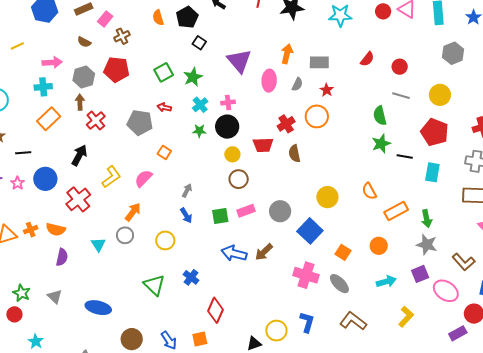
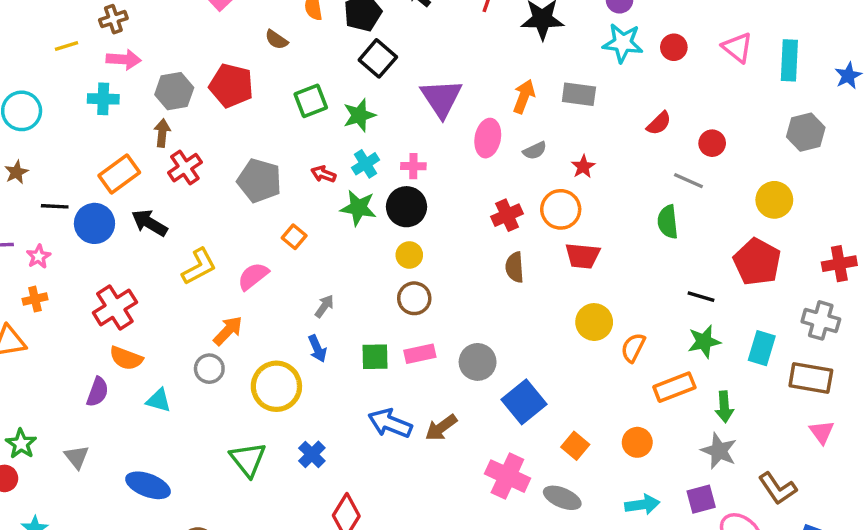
red circle: (383, 11) -> (674, 47), moved
brown cross: (122, 36) -> (113, 19), moved
brown semicircle: (84, 42) -> (276, 40), moved
black square: (199, 43) -> (378, 58), size x1.5
yellow line: (17, 46) -> (66, 46), moved
gray rectangle: (319, 62) -> (579, 94), moved
gray semicircle: (297, 84) -> (535, 151), turned 32
gray line: (401, 96) -> (688, 181), moved
red arrow: (164, 107) -> (323, 174), moved
orange rectangle: (49, 119) -> (119, 174), moved
green star: (199, 131) -> (358, 208), size x1.5
green star: (381, 144) -> (704, 342), moved
red trapezoid: (263, 145) -> (583, 256), moved
black arrow: (79, 155) -> (149, 223), turned -95
cyan rectangle: (432, 172) -> (762, 348), moved
blue circle: (45, 179) -> (94, 223), moved
orange semicircle: (369, 191) -> (633, 348), turned 48
yellow circle: (327, 197) -> (594, 322), moved
red cross: (78, 199) -> (115, 308), moved
orange semicircle: (56, 229) -> (126, 358), moved
orange cross: (31, 230) -> (35, 299), moved
yellow circle: (165, 240) -> (276, 386), size x1.5
cyan triangle: (98, 245) -> (159, 400), moved, turned -49
gray ellipse: (339, 284) -> (562, 498), turned -30

